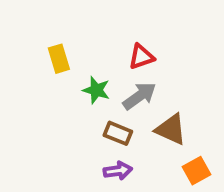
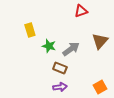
red triangle: (141, 57) -> (81, 11), moved
brown triangle: (171, 129) -> (100, 41), moved, turned 48

